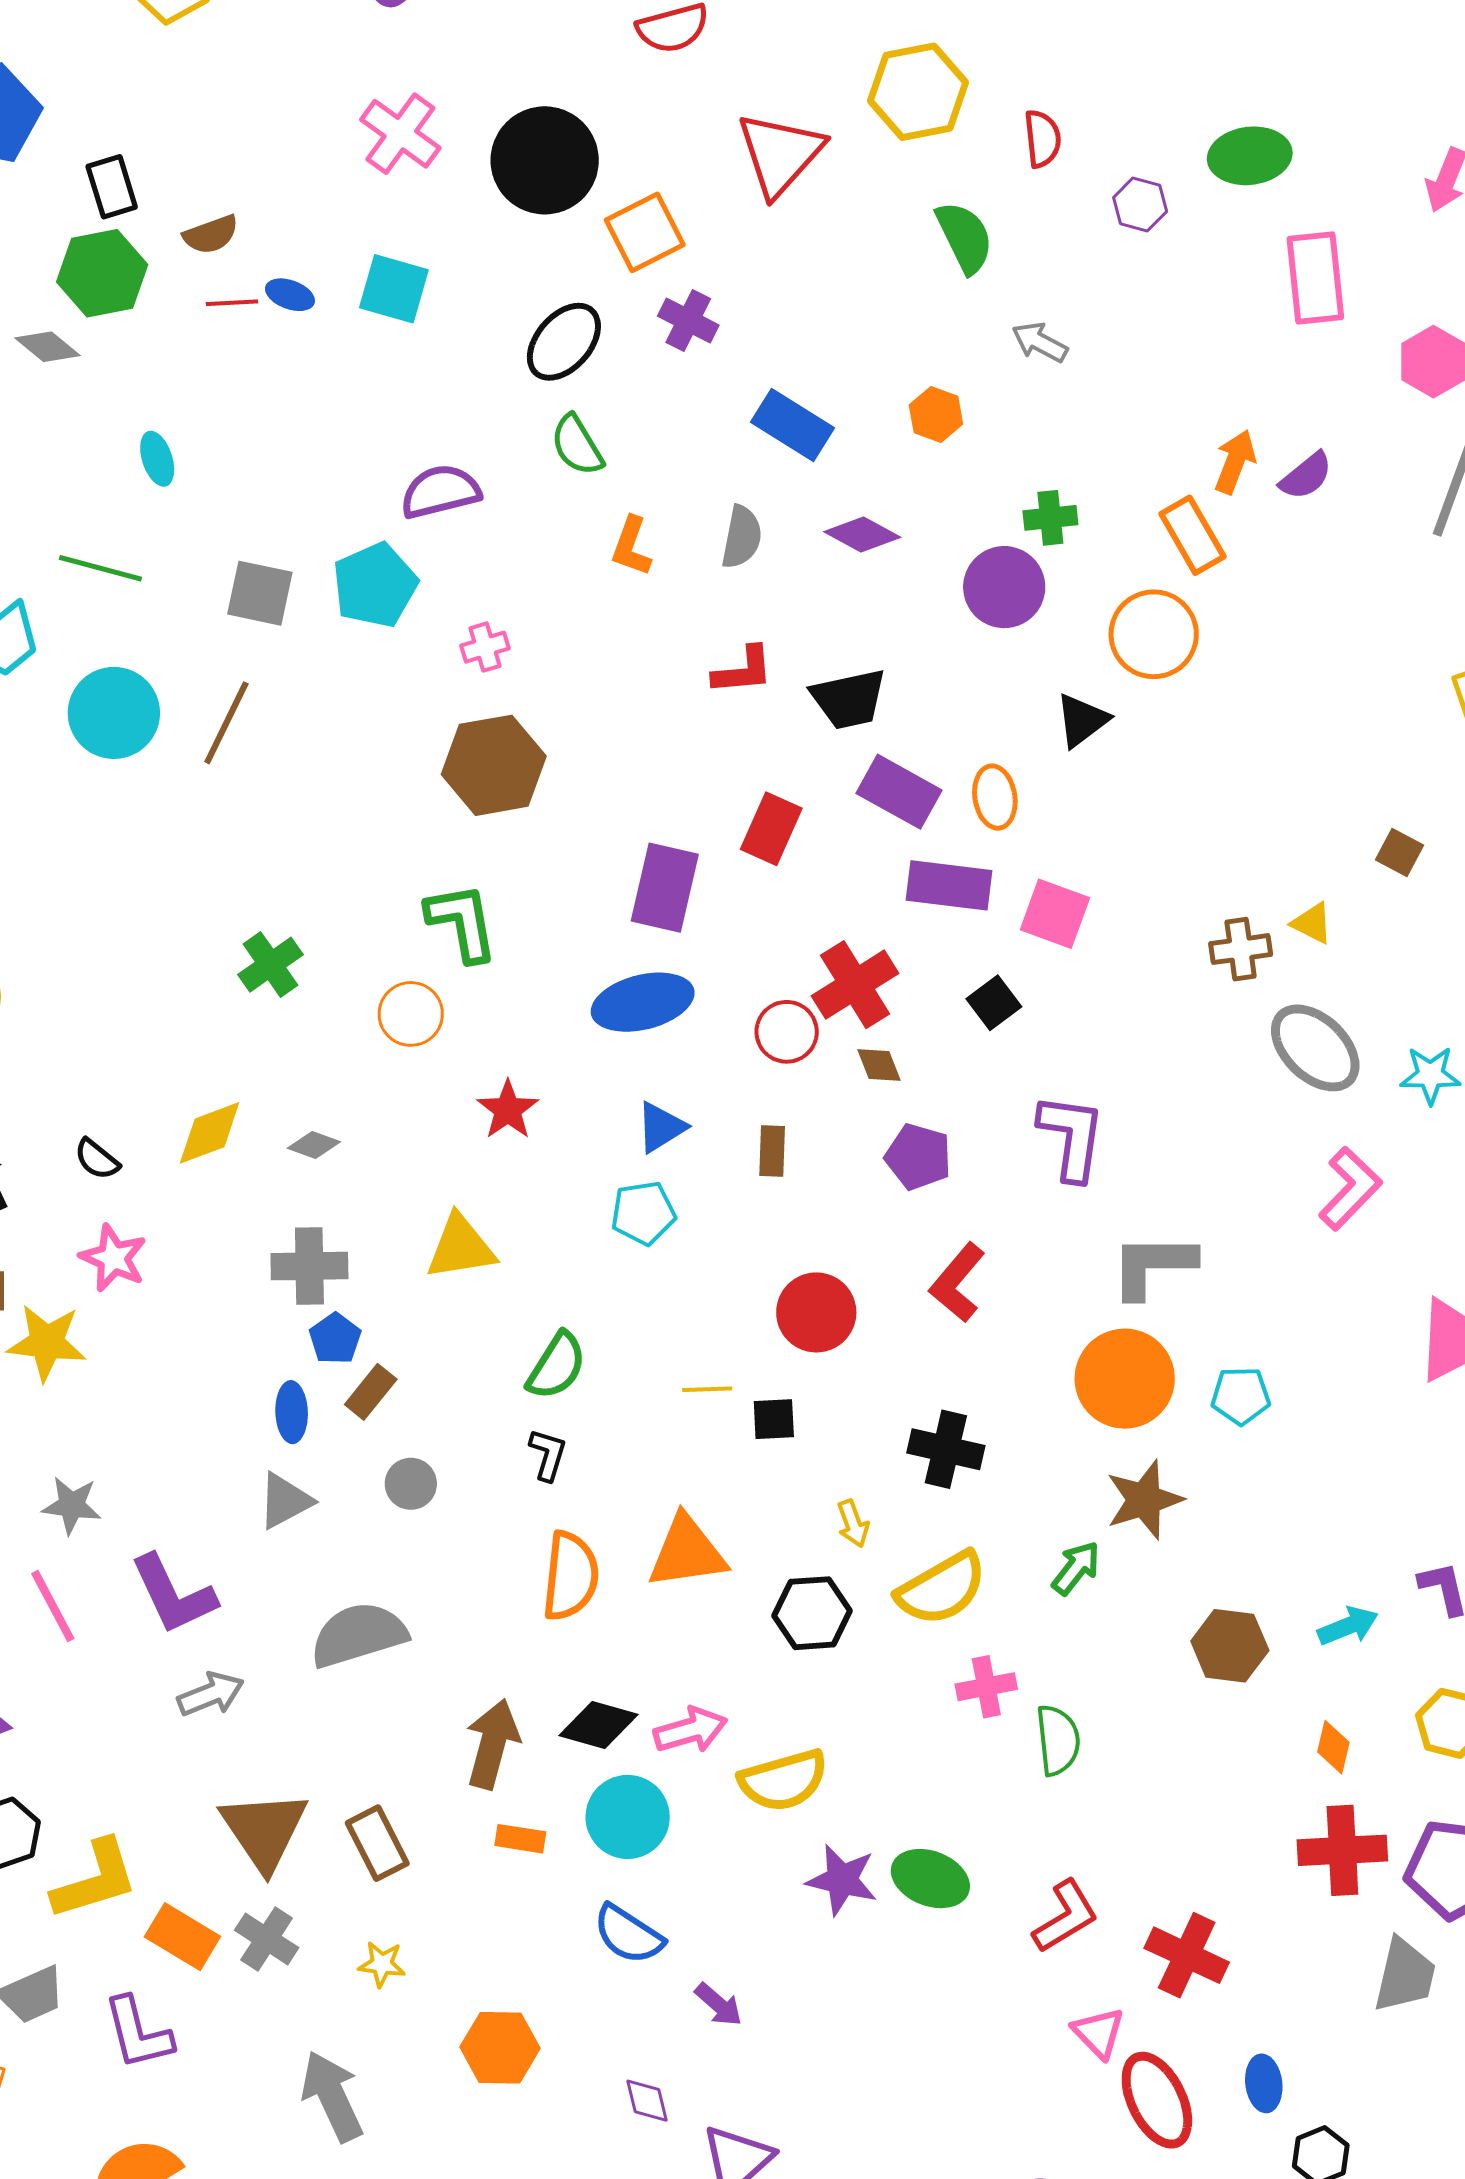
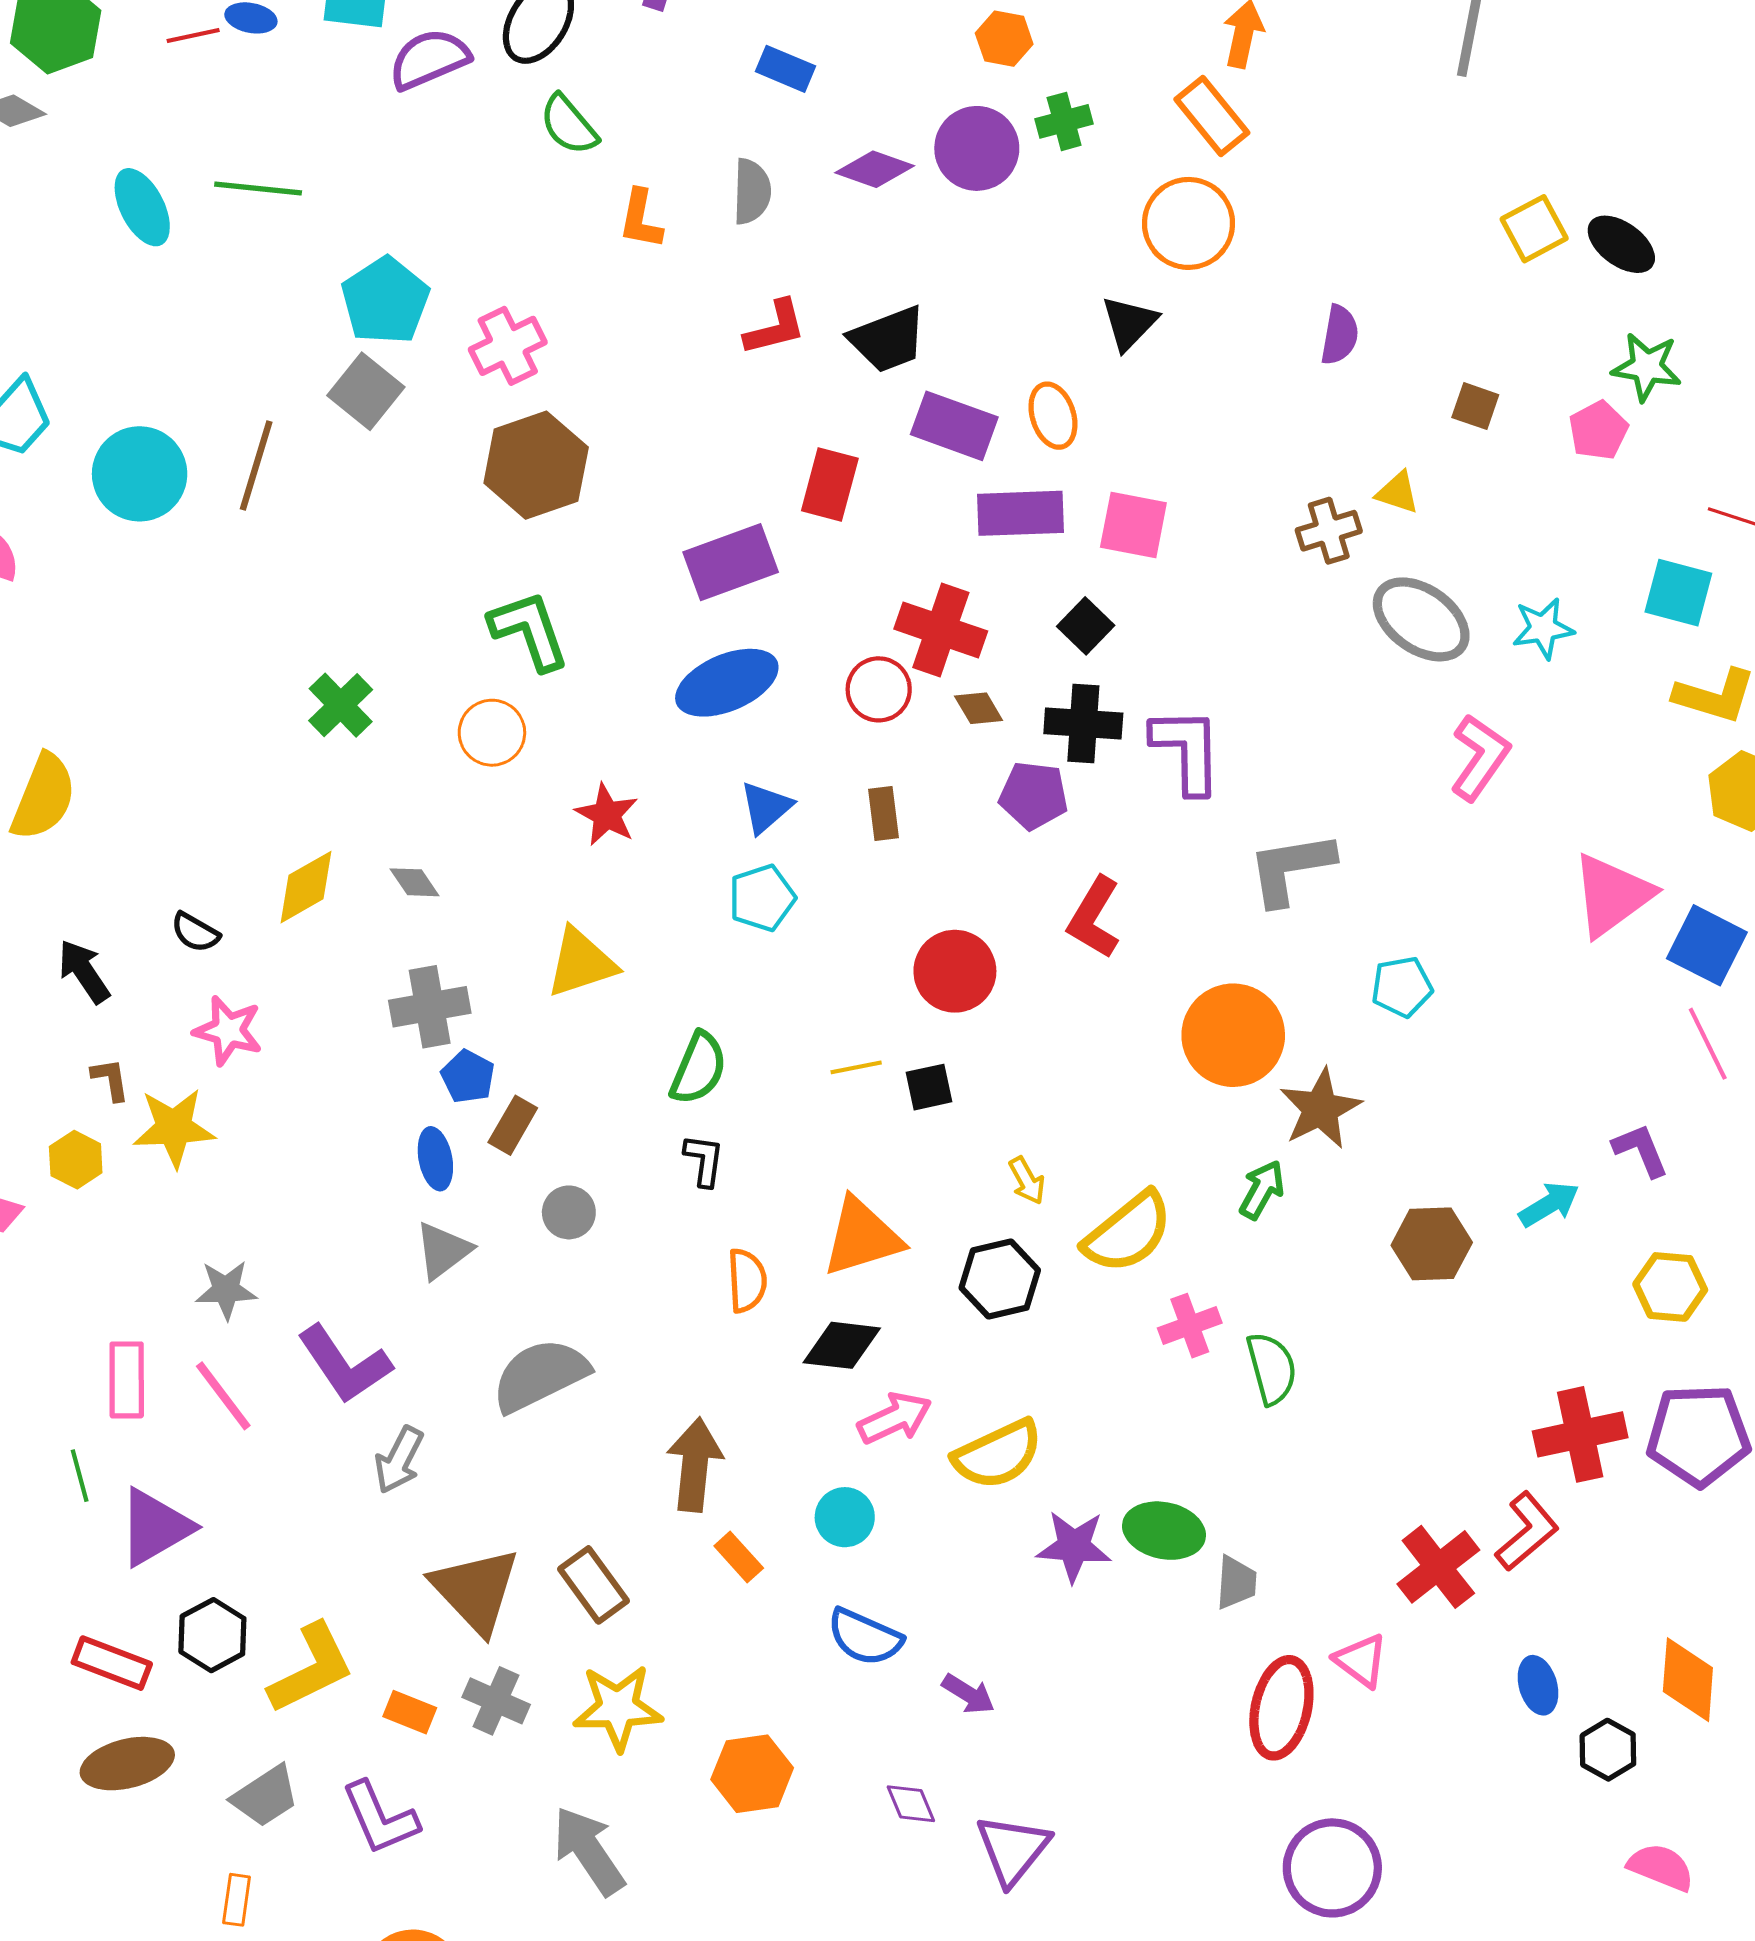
orange hexagon: (936, 414) -> (1004, 39), moved
blue rectangle: (793, 425) -> (785, 69), size x0.7
cyan ellipse: (157, 459) -> (142, 207), size x1.4
purple semicircle: (1306, 476) -> (1340, 335), moved, turned -32
purple semicircle: (440, 492) -> (429, 59), moved
green line: (100, 568) -> (258, 189), moved
purple circle: (1004, 587) -> (977, 148), moved
gray square: (260, 593) -> (366, 391), moved, turned 36
pink cross: (485, 647) -> (508, 346), size x1.5
purple rectangle: (665, 888) -> (731, 562), turned 66
red cross: (855, 985) -> (941, 630), turned -30
gray diamond: (314, 1145) -> (415, 882), turned 45
orange circle: (1125, 1379) -> (1233, 1035), moved
black cross: (946, 1449) -> (1083, 723), moved
orange semicircle: (570, 1576) -> (747, 1281), size x0.7
gray arrow: (211, 1694) -> (399, 1460), turned 148
black diamond: (598, 1725) -> (842, 1345), moved
orange diamond: (1333, 1747) -> (1688, 1680), moved, size x1.6
cyan circle: (628, 1817) -> (845, 1517), size x0.7
orange rectangle: (520, 1839) -> (739, 1557), turned 48
red L-shape: (1066, 1916) -> (1527, 1532), moved
orange rectangle: (182, 1937) -> (410, 1712), size x0.7
red cross: (1187, 1955) -> (1438, 1567), turned 36
yellow star: (382, 1964) -> (618, 1708), size x1.8
gray trapezoid: (1405, 1975) -> (1236, 1582), moved, size x0.7
red ellipse: (1157, 2100) -> (1281, 1708), moved, turned 48

